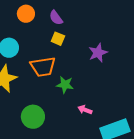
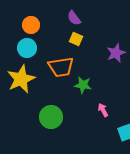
orange circle: (26, 14) -> (31, 25), moved
pink arrow: (85, 110) -> (103, 110), turned 40

